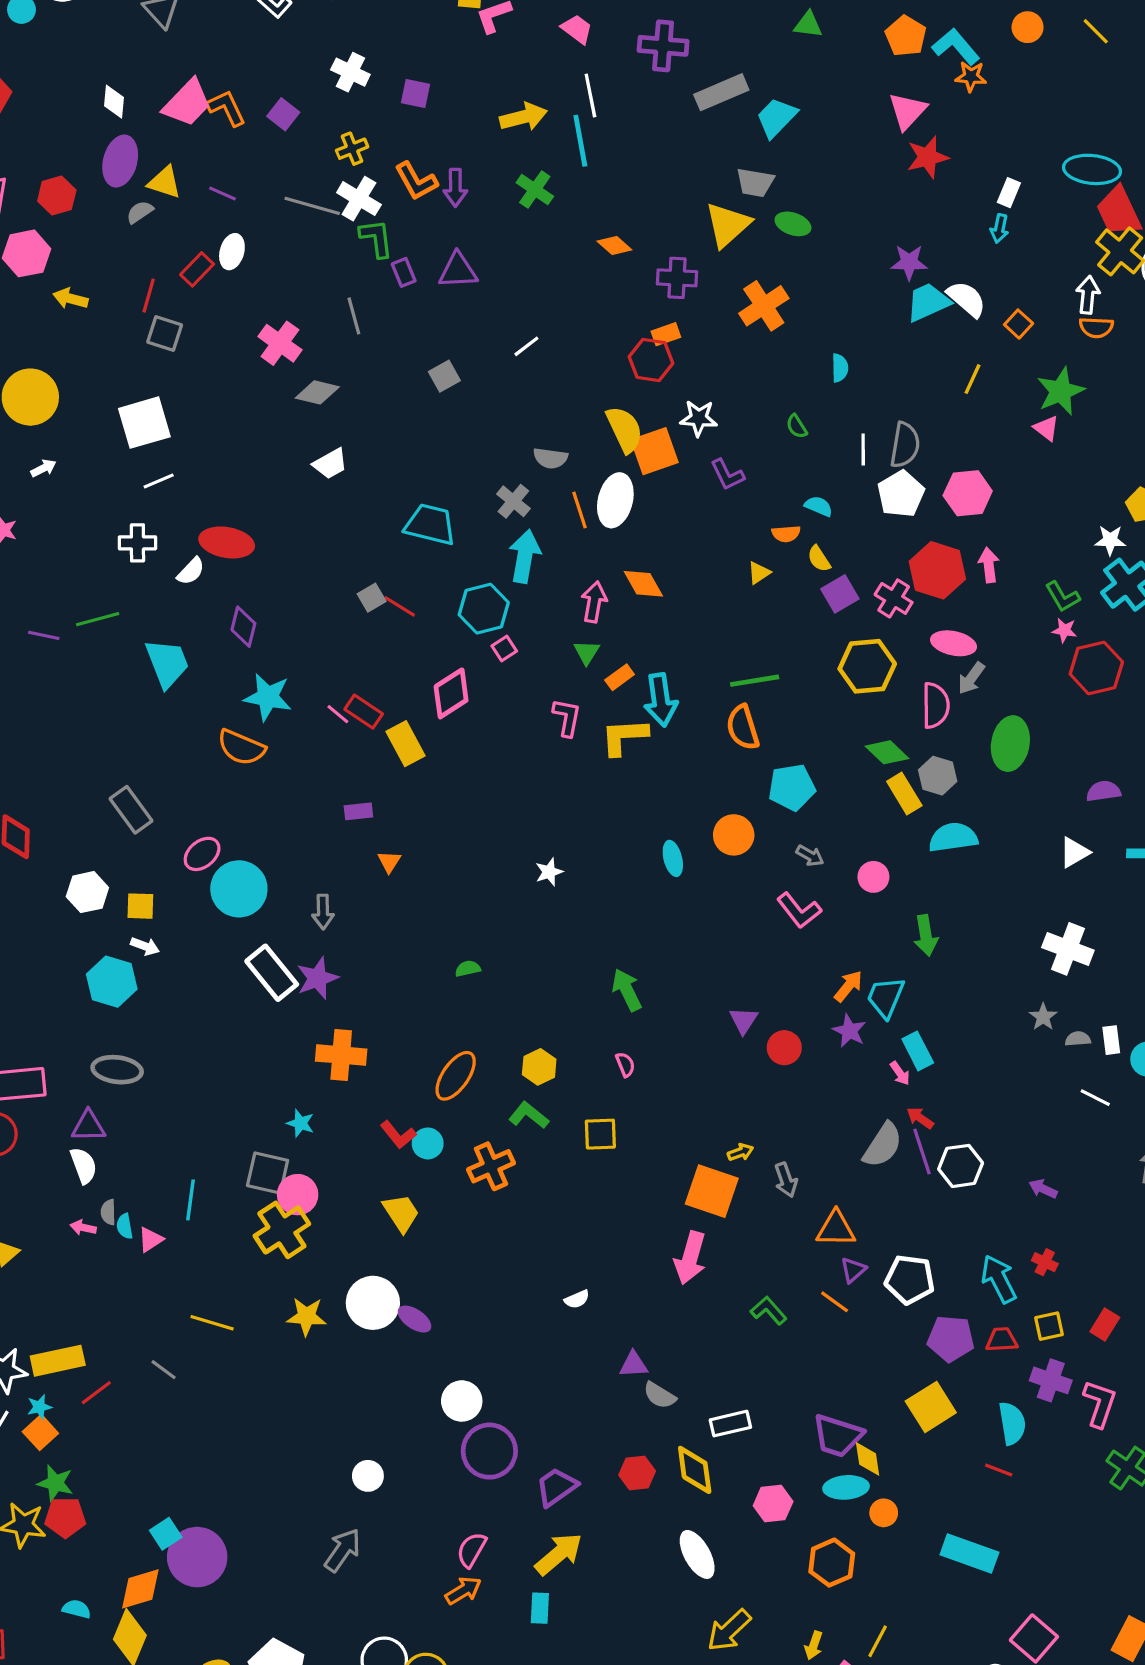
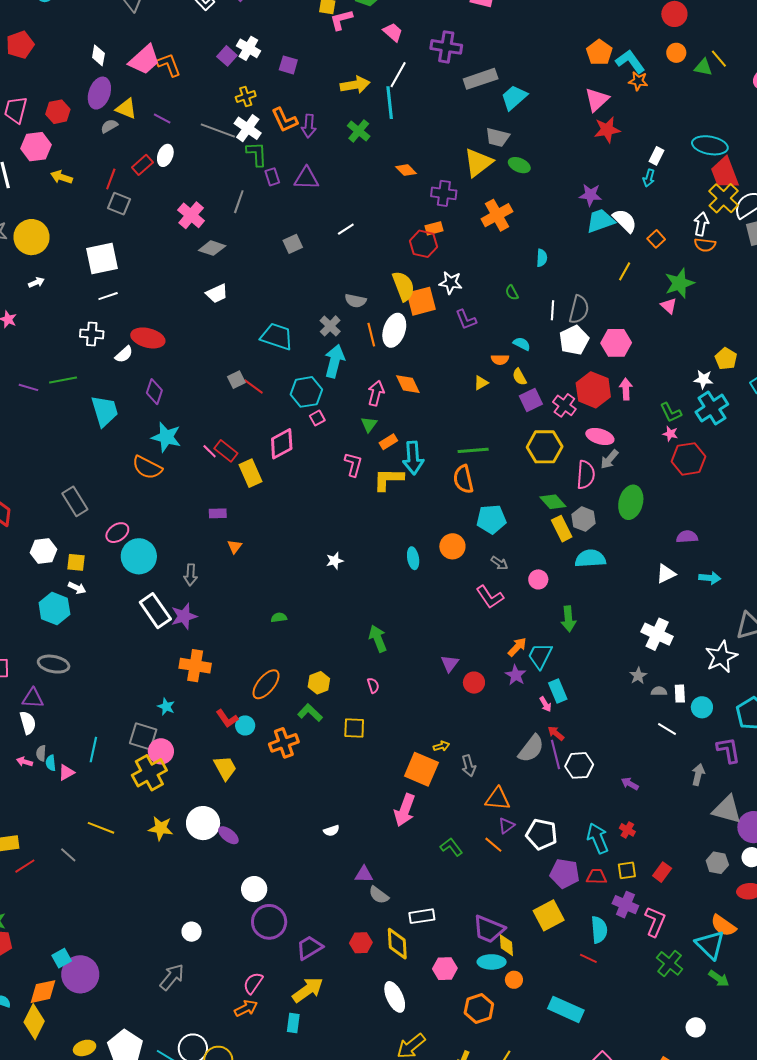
green triangle: (808, 25) -> (703, 67), moved
white line: (590, 95) -> (398, 75), turned 36
purple square: (283, 114) -> (227, 56), moved
gray line: (354, 316) -> (239, 202), turned 30

